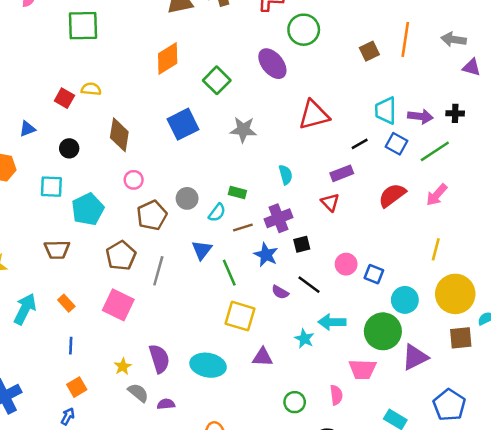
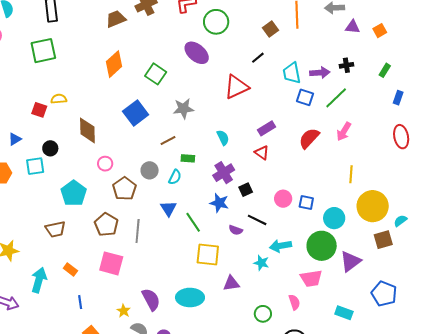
black line: (360, 144) -> (258, 58), moved
cyan square: (51, 187) -> (35, 166), moved
brown line: (243, 227) -> (168, 140), moved

